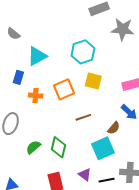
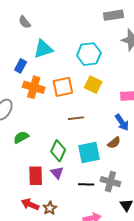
orange cross: (36, 96) -> (34, 87), size x1.5
brown semicircle: (114, 128) -> (114, 143), moved
green diamond: (59, 147) -> (58, 151), moved
purple triangle: (85, 175) -> (57, 173), moved

